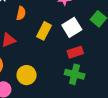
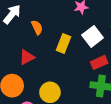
orange semicircle: (21, 13) -> (37, 27), turned -32

